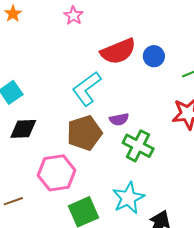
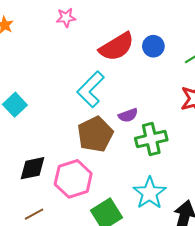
pink star: (73, 16) -> (66, 18), turned -30
black diamond: (23, 129) -> (33, 168), moved
green cross: (138, 146) -> (151, 139), turned -32

